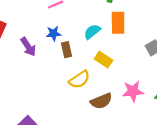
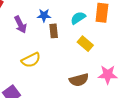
yellow semicircle: (79, 80) -> (31, 60), moved

